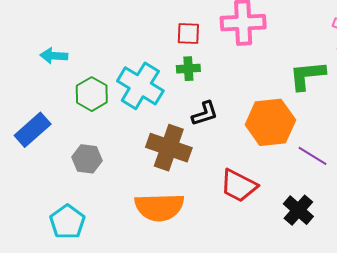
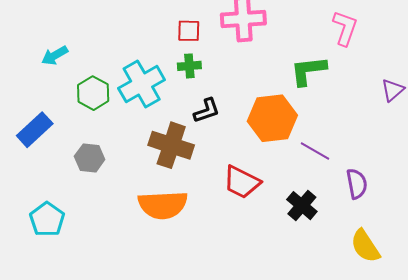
cyan arrow: (54, 56) -> (55, 55), turned -32
cyan cross: (140, 86) -> (142, 84), turned 30
cyan pentagon: (67, 222) -> (47, 219), moved

